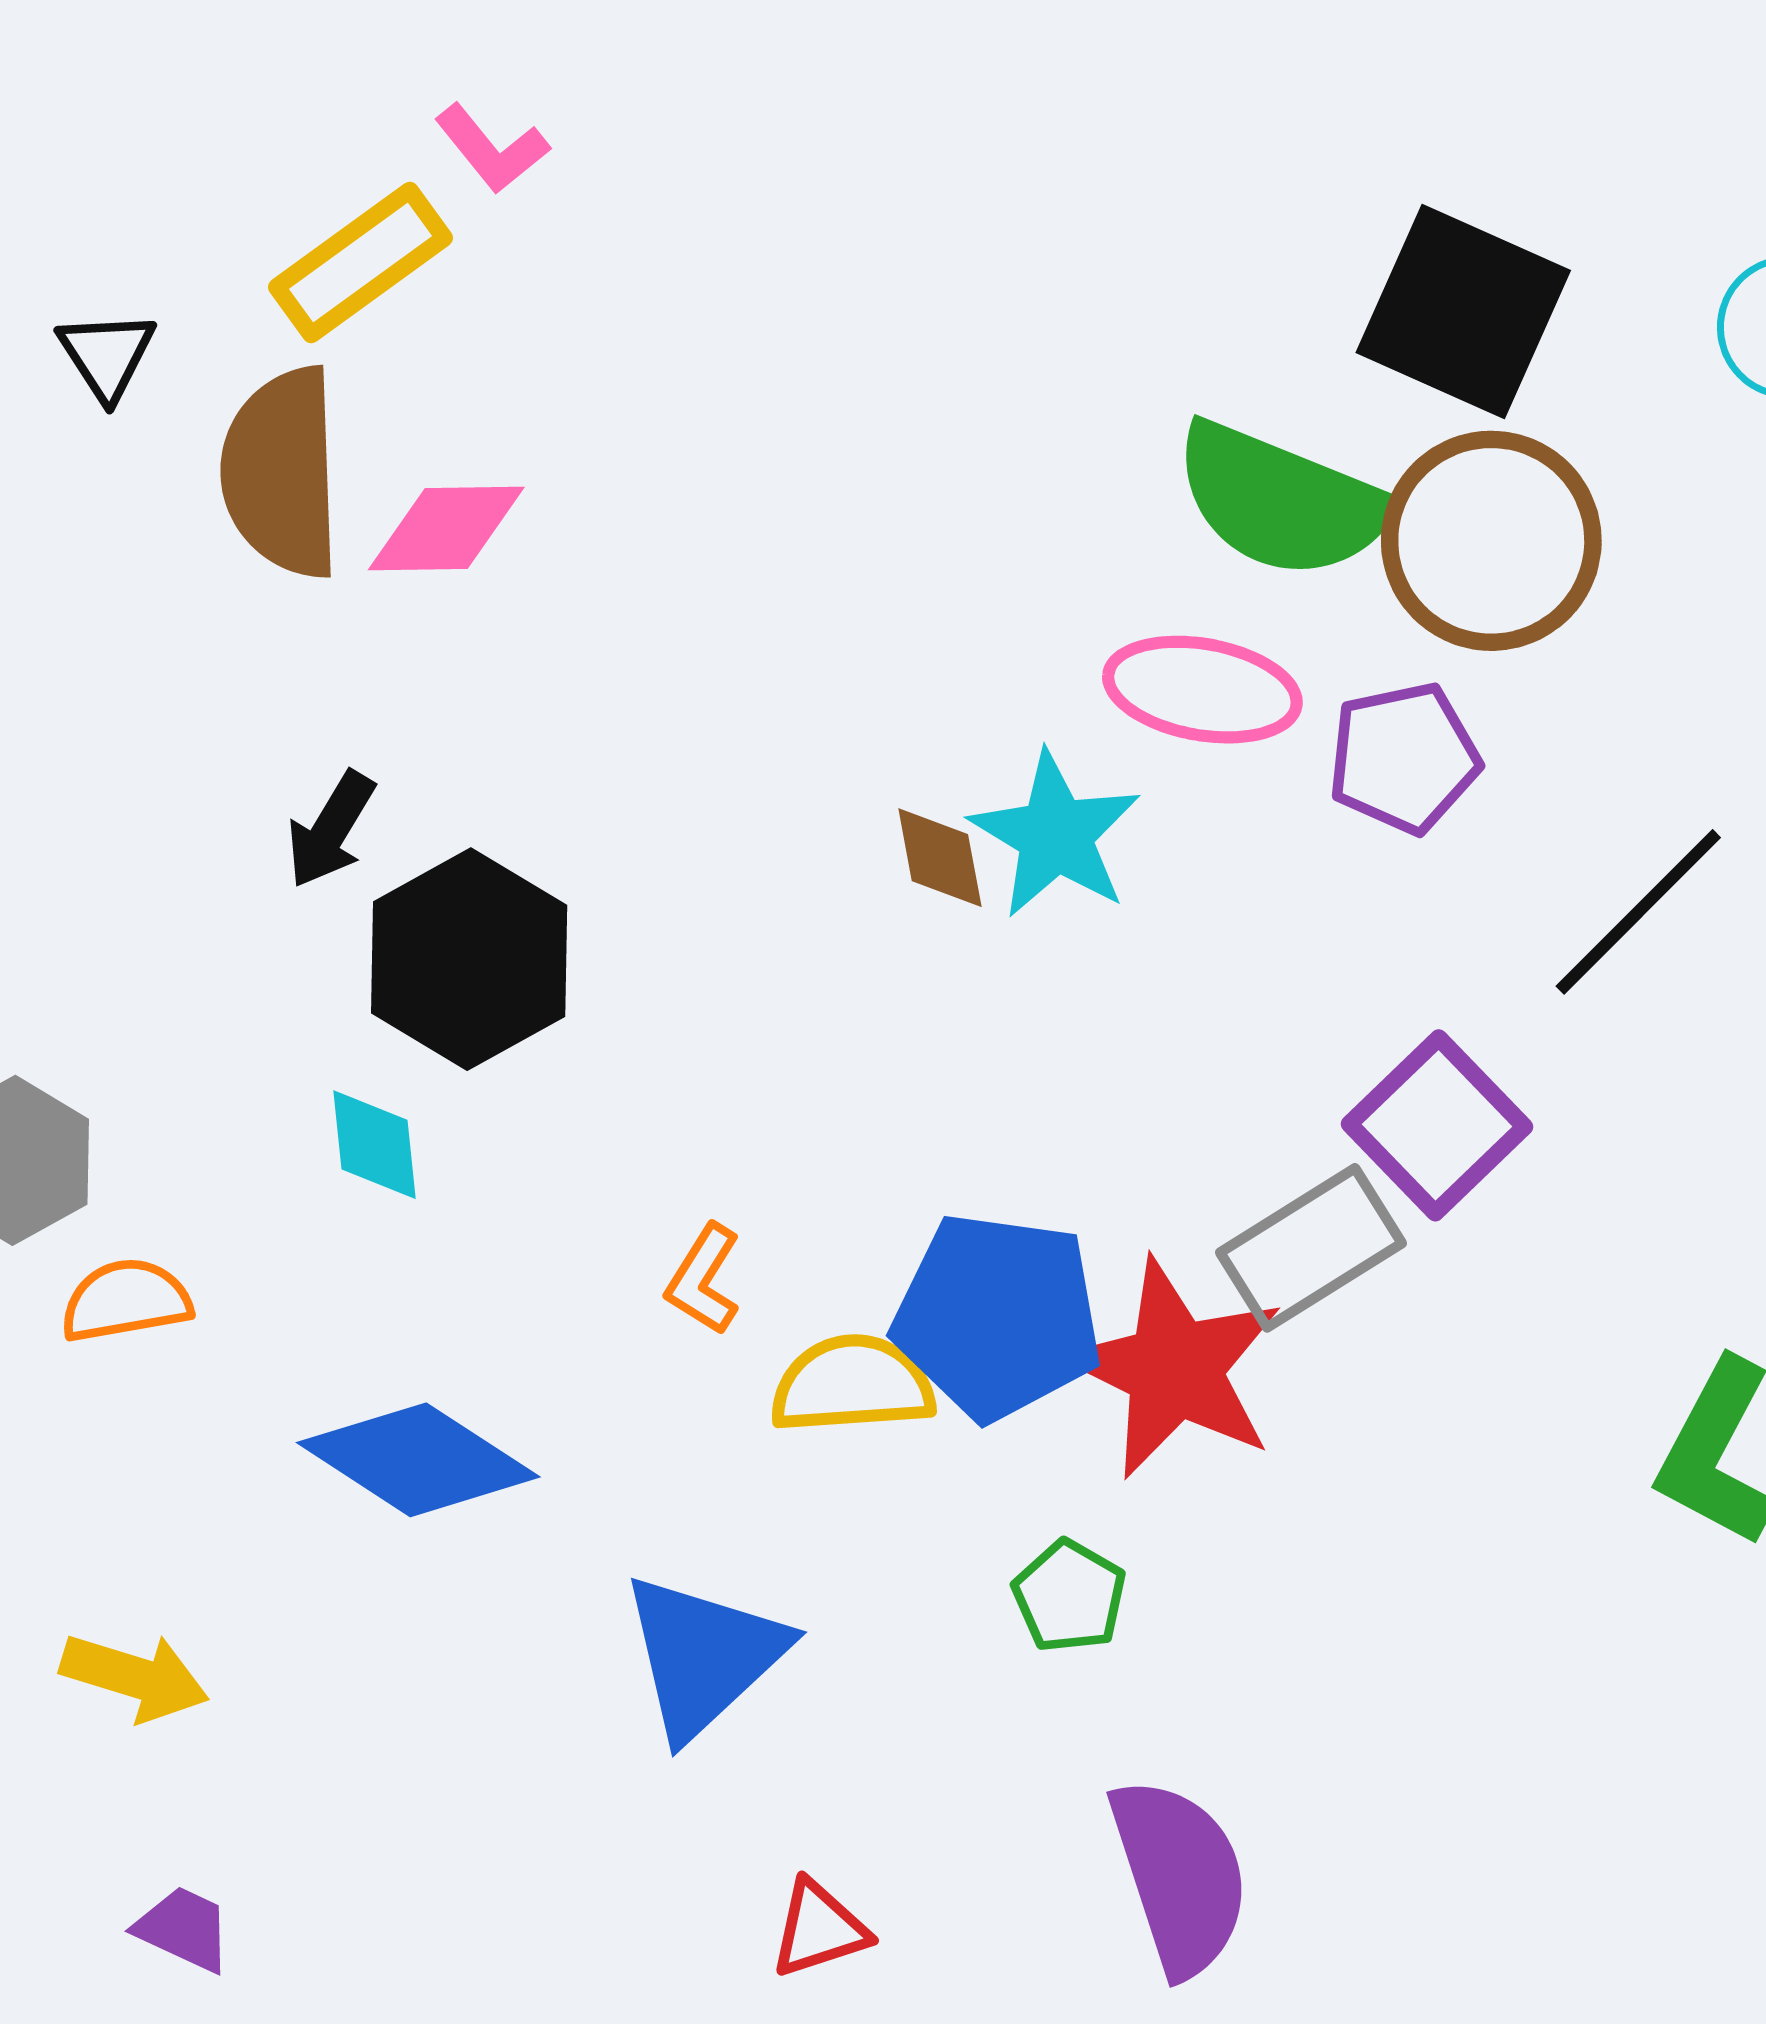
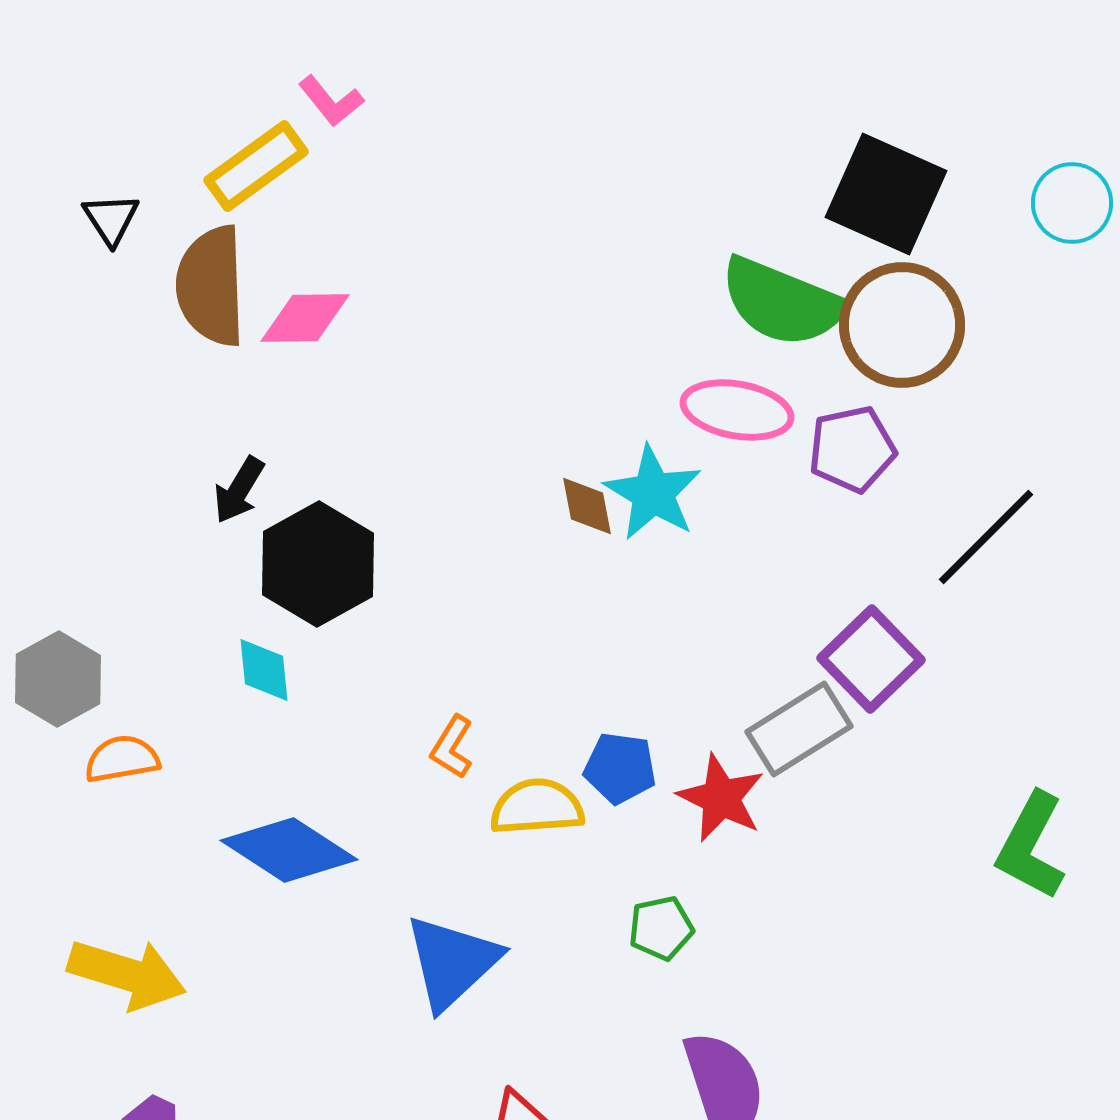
blue pentagon: (998, 1316) -> (620, 768), size x0.6
red star: (1174, 1369) -> (721, 798), size x0.7
green pentagon: (1069, 1596) -> (661, 928), turned 30
yellow arrow: (135, 1677) -> (127, 974), size x1.4

